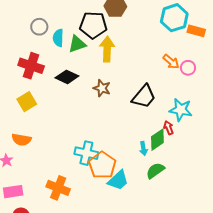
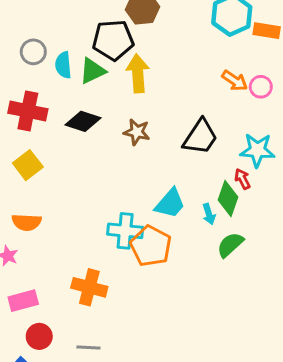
green diamond: (157, 140) -> (228, 198), turned -30
cyan trapezoid: (118, 180) -> (170, 203), moved

